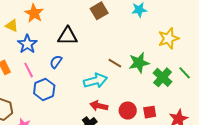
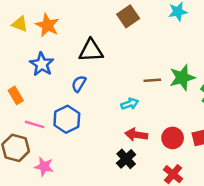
yellow triangle: (12, 26) -> (20, 24), moved
brown line: (115, 63) -> (152, 80), turned -32
pink line: (29, 70) -> (35, 124), moved, turned -42
cyan arrow: (95, 81) -> (130, 104), size x0.6

